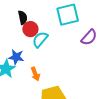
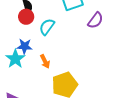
red circle: (30, 29) -> (26, 17), moved

